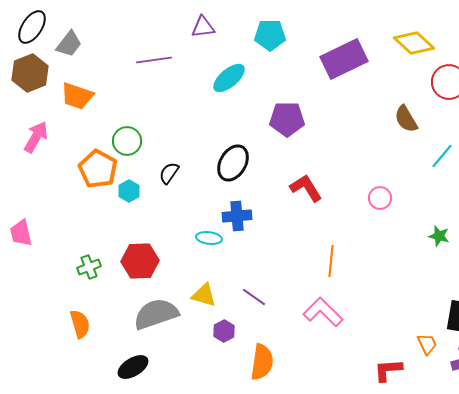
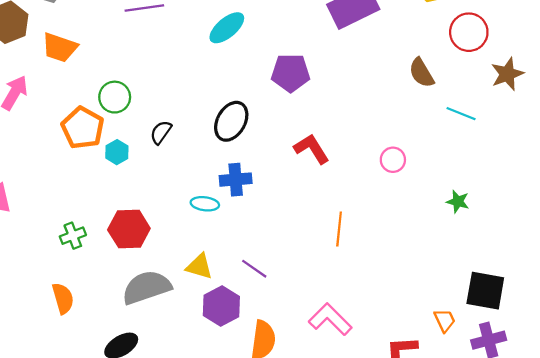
cyan line: (442, 156) -> (461, 114), turned 72
pink L-shape: (323, 312) -> (330, 319), moved
purple hexagon: (224, 331) -> (221, 306), size x1.6

